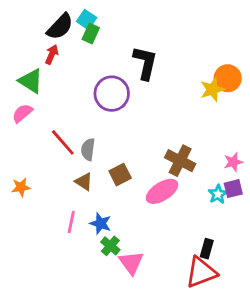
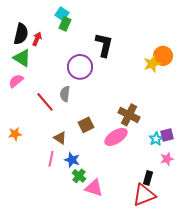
black semicircle: (60, 27) -> (21, 34), moved, turned -30
gray semicircle: (88, 149) -> (65, 94), moved
pink star: (233, 162) -> (167, 159), moved
brown triangle: (84, 182) -> (60, 138), moved
pink triangle: (131, 263) -> (94, 188), turned -36

